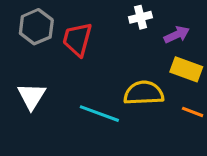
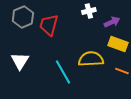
cyan line: (99, 114) -> (63, 72), turned 40

